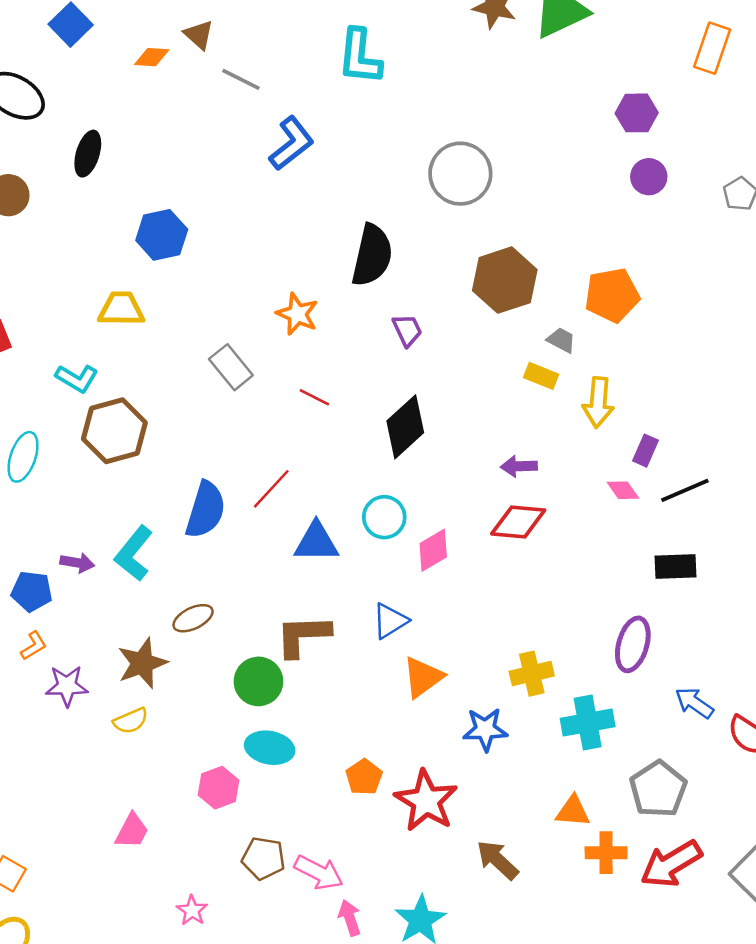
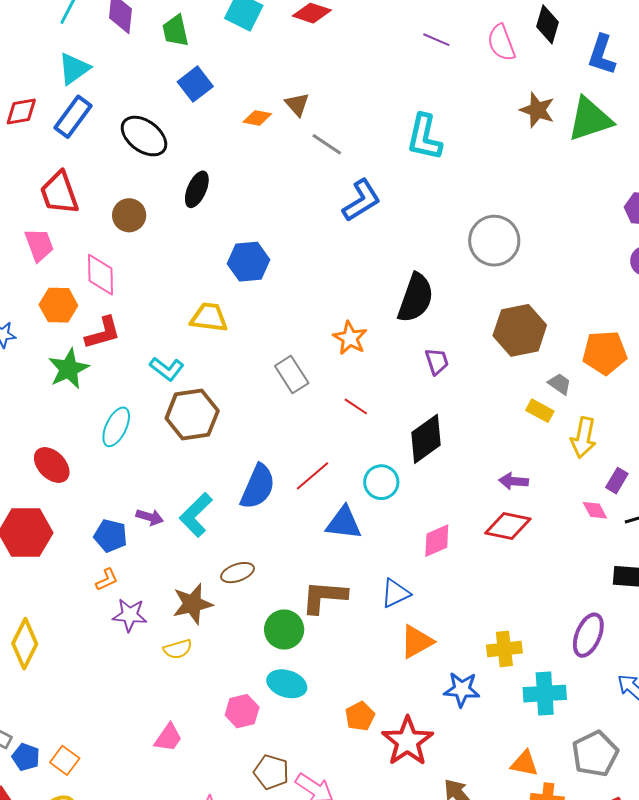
cyan circle: (384, 517) -> (381, 482), moved

